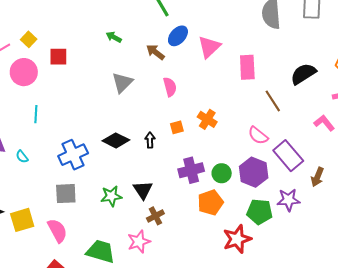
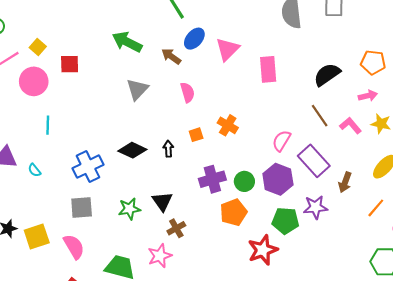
green arrow: (114, 37) -> (127, 42), size x1.8
brown line: (273, 101) -> (320, 116), moved
pink semicircle: (258, 136) -> (282, 141), turned 85

